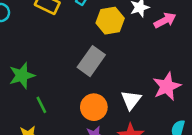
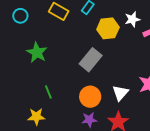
green star: (22, 76) -> (37, 53), moved, turned -30

